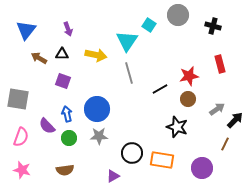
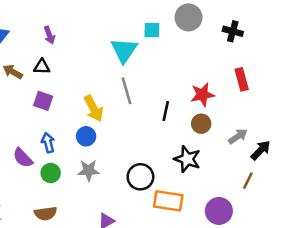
cyan square: (149, 25) -> (152, 30), turned -32
yellow arrow: (96, 55) -> (94, 108), moved, turned 50
black line: (160, 89) -> (166, 111), turned -49
blue circle: (97, 109) -> (86, 136), size x0.6
black circle: (132, 153) -> (140, 177), moved

